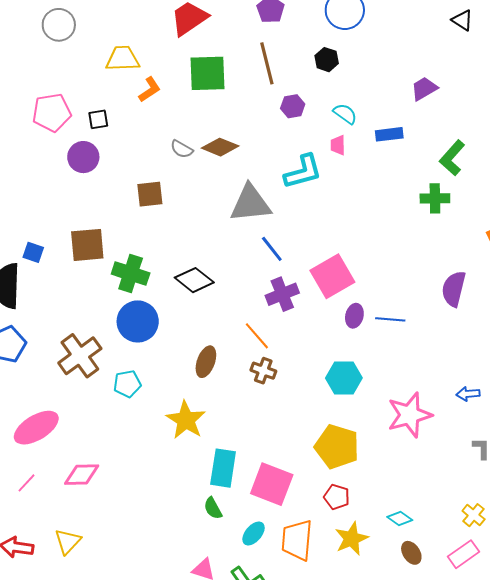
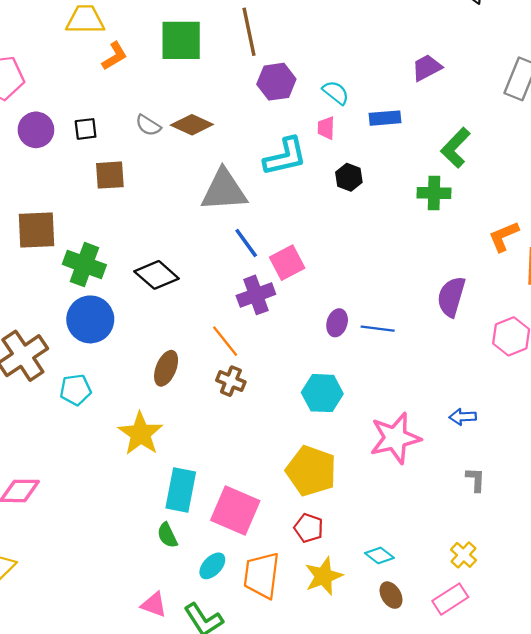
black hexagon: (327, 60) -> (349, 177), moved
purple hexagon: (293, 106) -> (276, 82), size x1.4
black square: (98, 119) -> (86, 129), moved
pink square: (332, 276) -> (287, 263), moved, size x0.7

